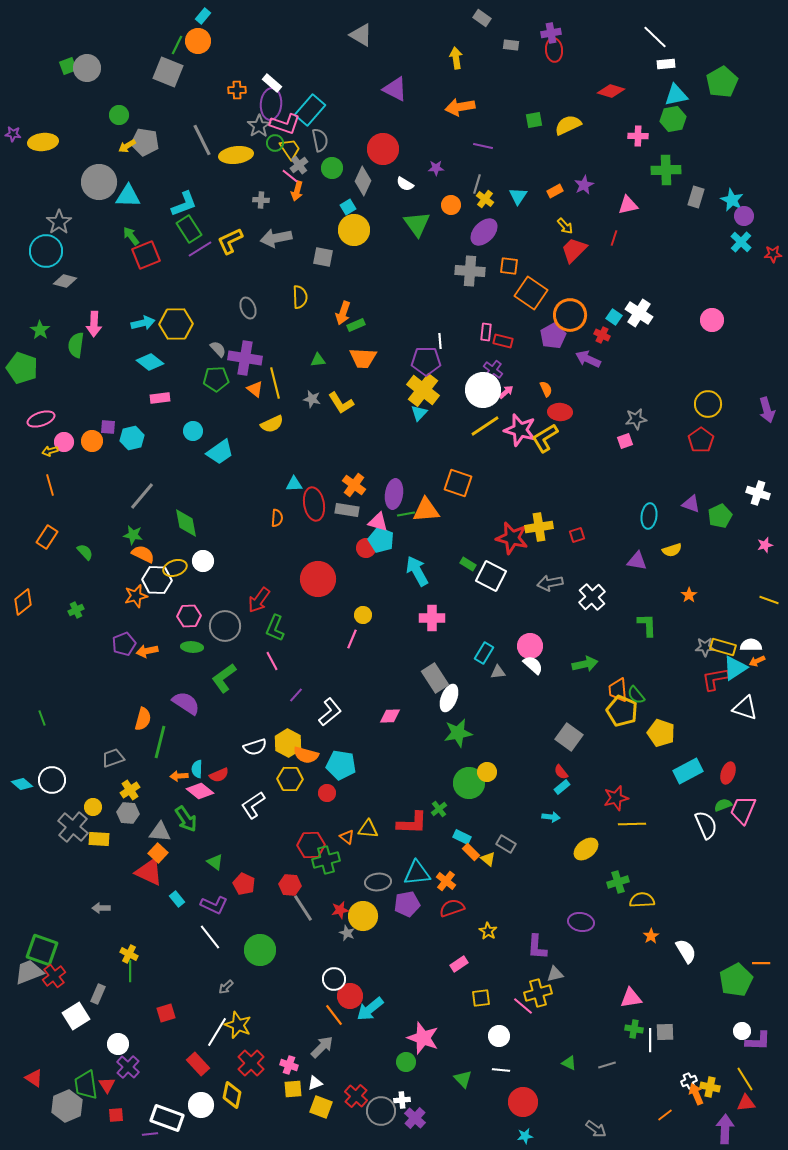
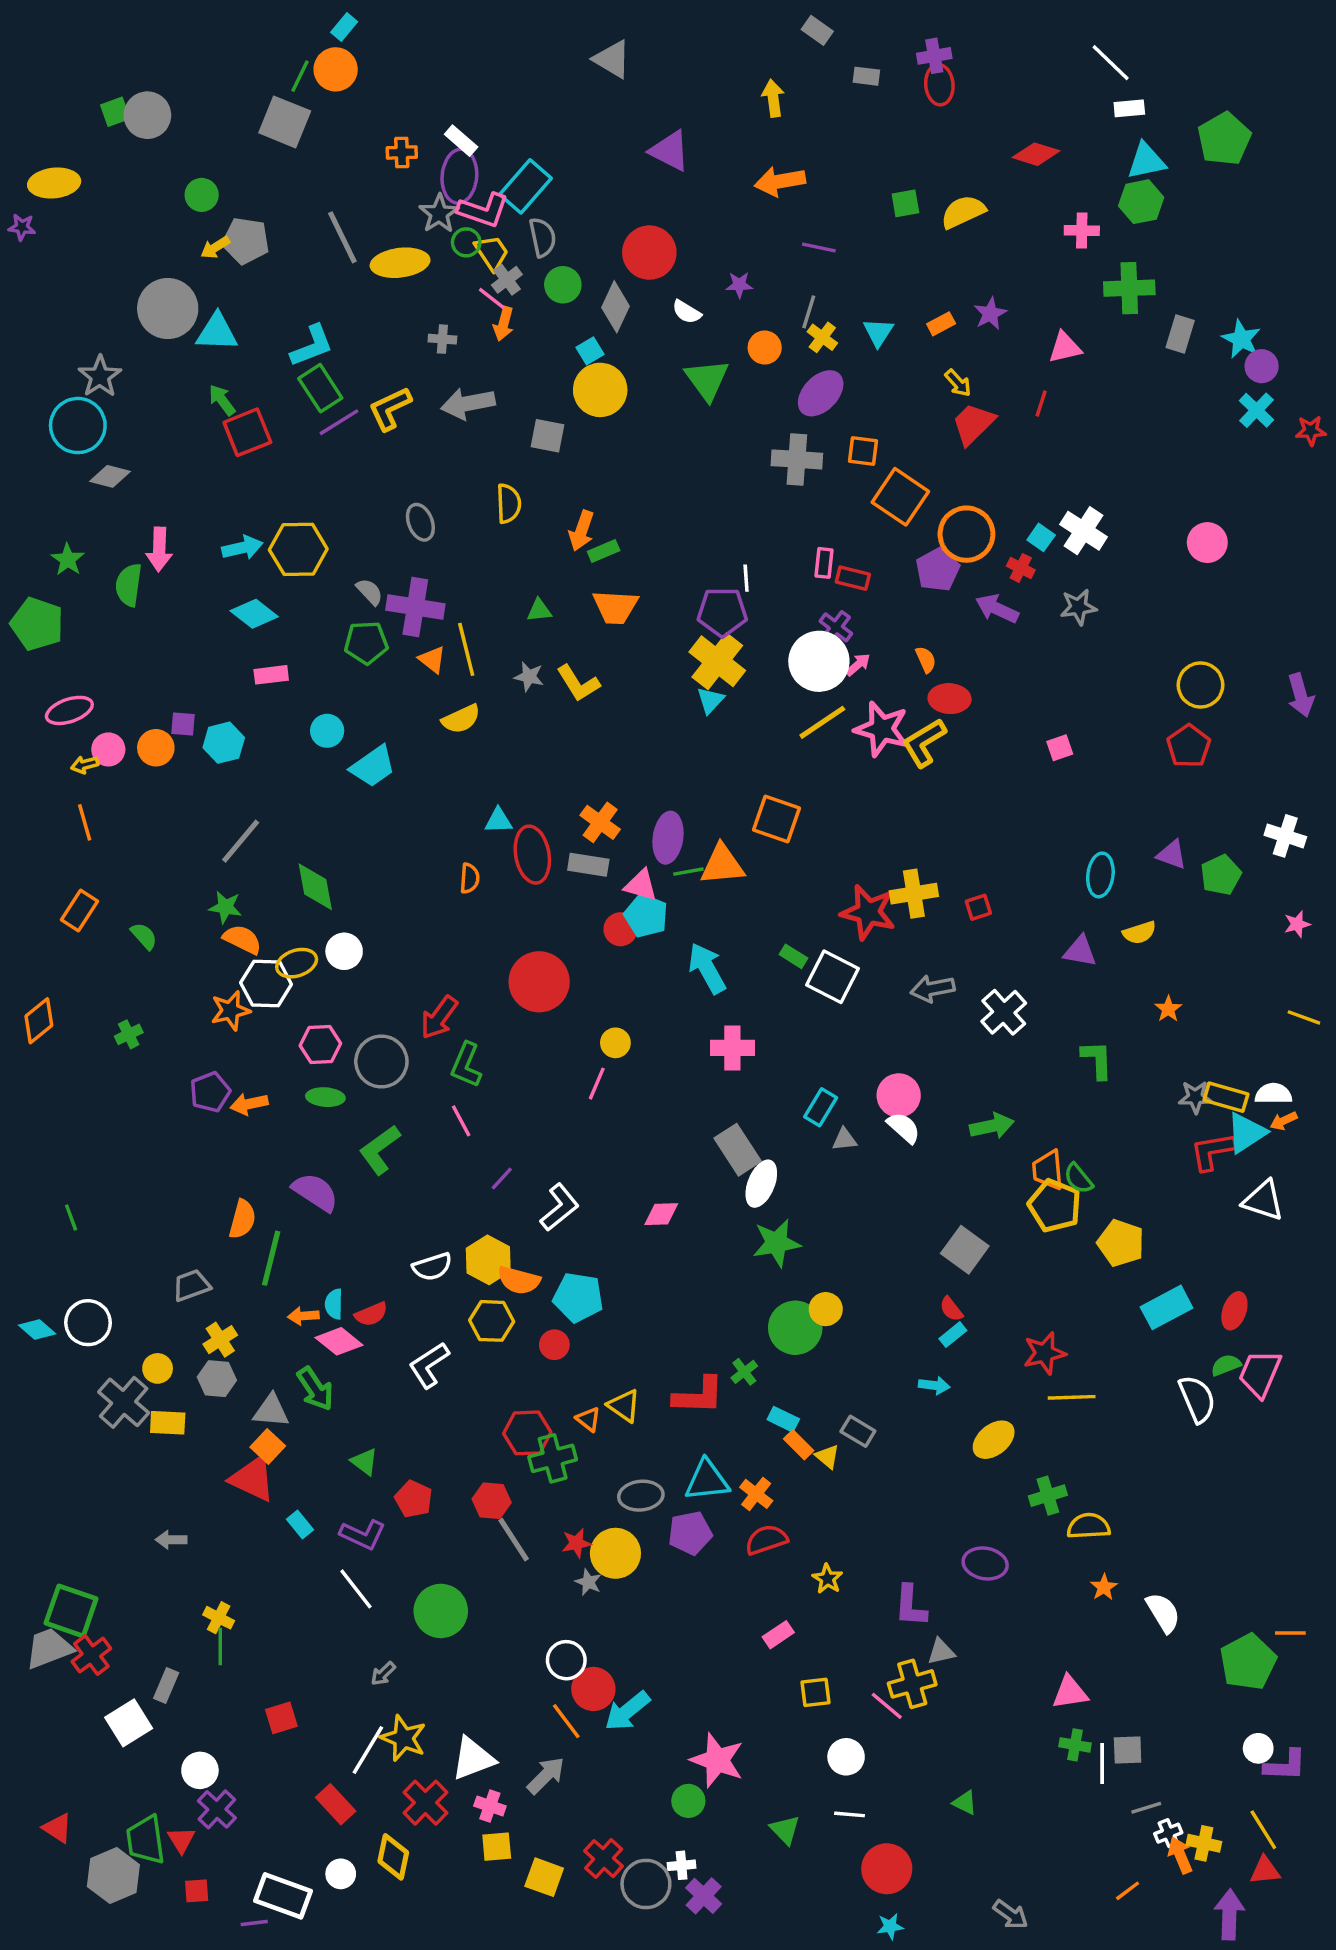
yellow ellipse: (43, 142) -> (54, 183), moved
gray star: (636, 419) -> (1078, 607), moved
yellow triangle: (368, 829) -> (624, 1406), turned 30
gray line: (607, 1065) -> (1146, 1808), moved
white triangle: (315, 1083) -> (473, 1759), moved, size x1.8
white circle: (201, 1105) -> (341, 1874), size x0.7

